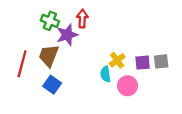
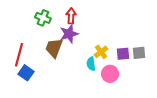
purple star: (67, 35) -> (69, 34), moved
brown trapezoid: (49, 56) -> (54, 48), moved
blue square: (52, 85) -> (26, 73), moved

